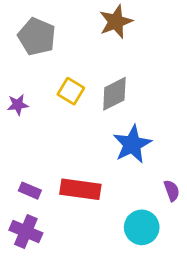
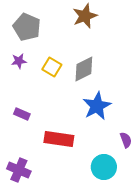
purple star: (18, 105) -> (19, 61), moved
purple rectangle: (30, 191) -> (22, 114), moved

